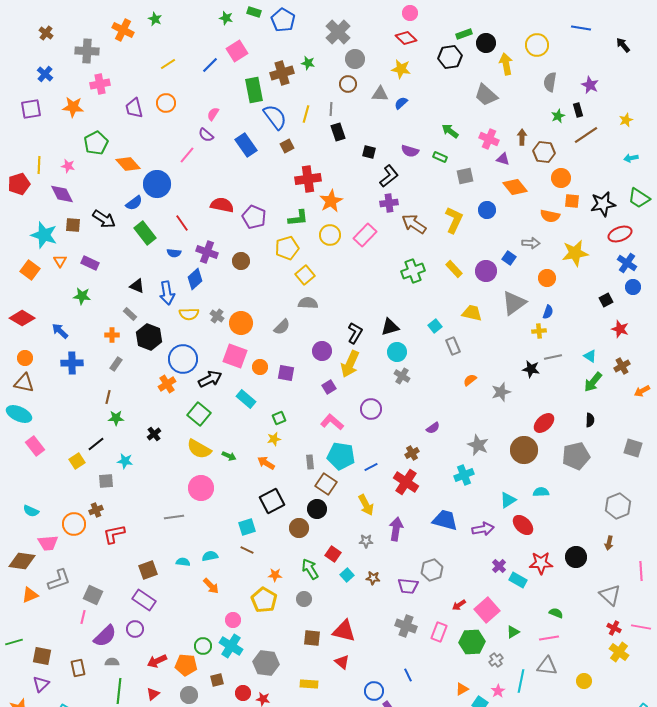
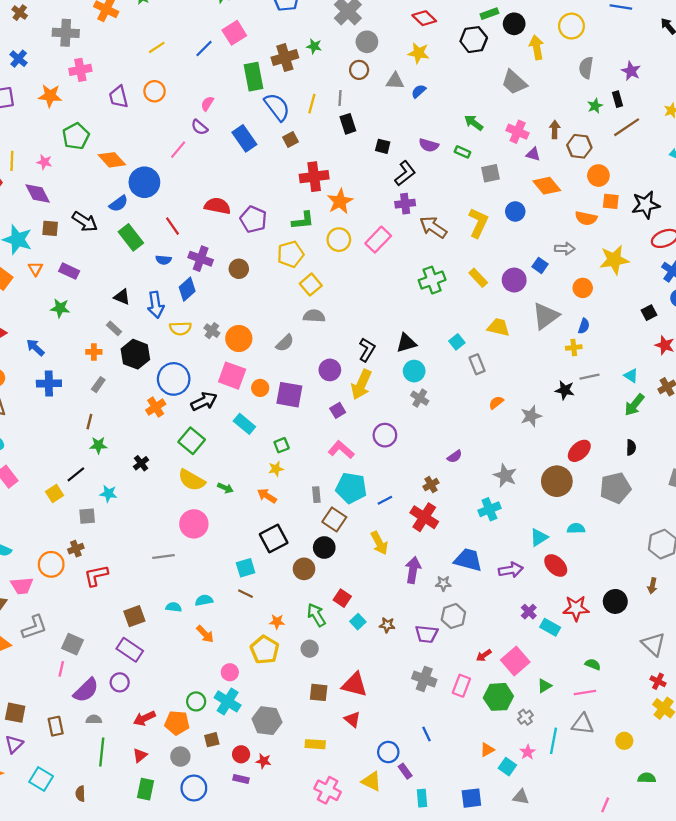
purple square: (286, 373) -> (289, 395), size x1.4
gray star: (366, 541) -> (443, 583), moved

